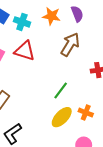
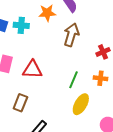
red triangle: (25, 51) -> (32, 70), moved
orange cross: (86, 113) -> (100, 78), moved

